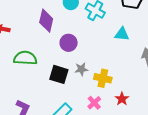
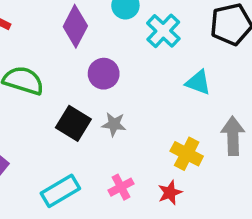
yellow cross: (103, 78) -> (187, 154), moved

